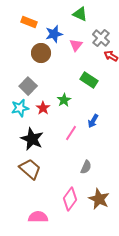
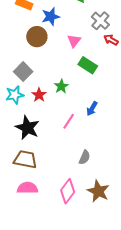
pink triangle: (76, 45) -> (74, 41), moved
brown trapezoid: (30, 169) -> (25, 159), turned -30
pink semicircle: (38, 217) -> (27, 188), moved

